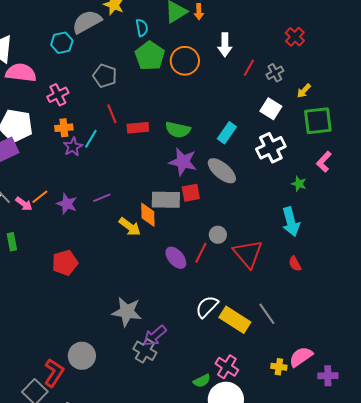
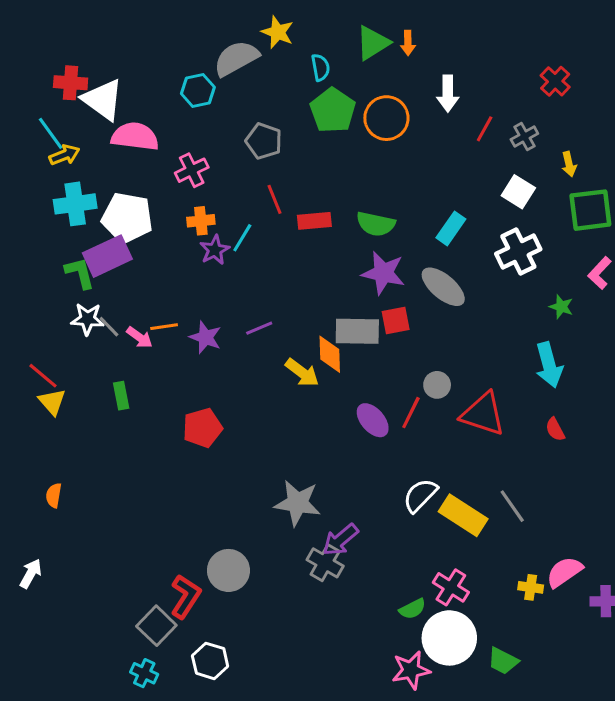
yellow arrow: (304, 91) -> (569, 164), turned -56
orange line: (40, 197) -> (164, 327), turned 30
red triangle: (248, 254) -> (483, 414), turned -32

